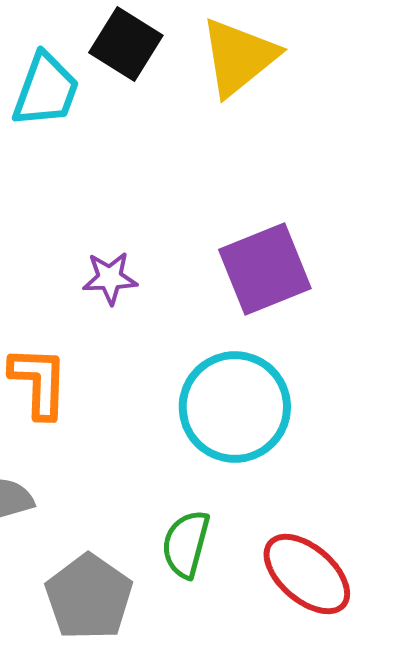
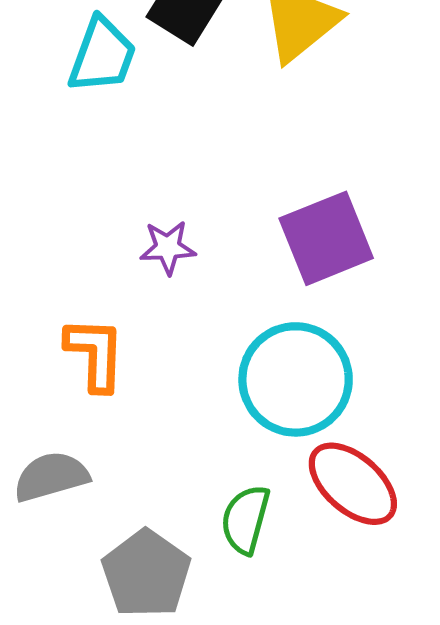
red ellipse: (307, 574) -> (353, 484), moved

